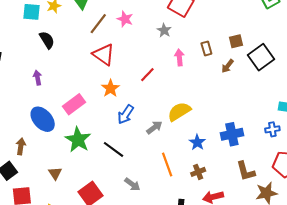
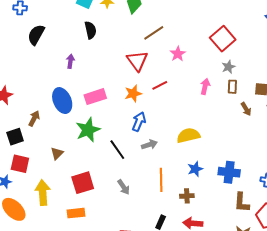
pink star: (125, 19) -> (178, 54), moved
brown line: (98, 24) -> (154, 33), moved
gray star: (164, 30) -> (228, 67), moved
brown arrow: (228, 66) -> (246, 109), turned -88
red line: (147, 75) -> (160, 85), moved
blue arrow: (126, 114) -> (139, 122), turned 150
gray arrow: (154, 127) -> (149, 145), moved
brown L-shape: (246, 171) -> (242, 203), moved

